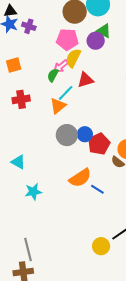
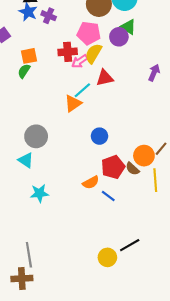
green semicircle: (53, 75) -> (24, 71), moved
red cross: (21, 99) -> (68, 52), moved
gray circle: (67, 135) -> (36, 136), moved
red pentagon: (99, 144) -> (113, 167), moved
orange semicircle: (80, 178) -> (91, 182), size x0.7

